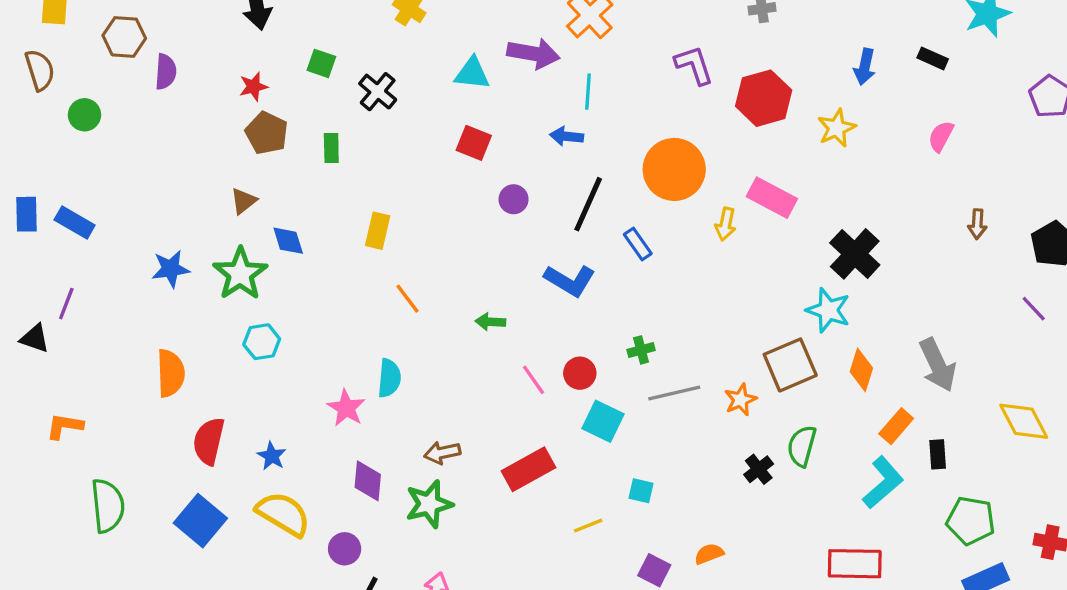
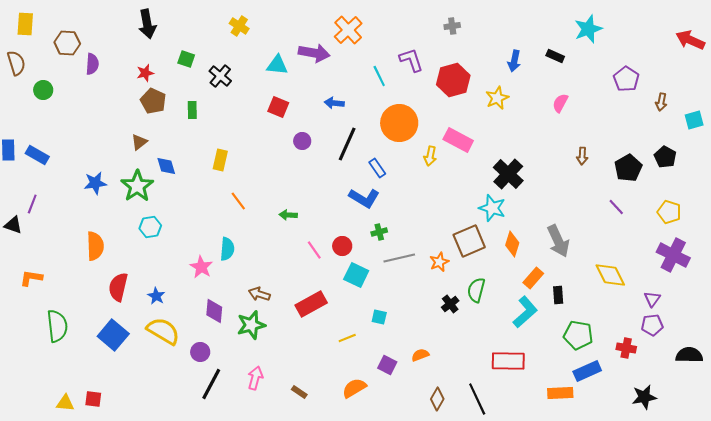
cyan line: (588, 92) -> (379, 76), moved, turned -30
blue L-shape: (570, 280) -> (364, 198), moved
brown arrow: (442, 453) -> (259, 294), turned 30

